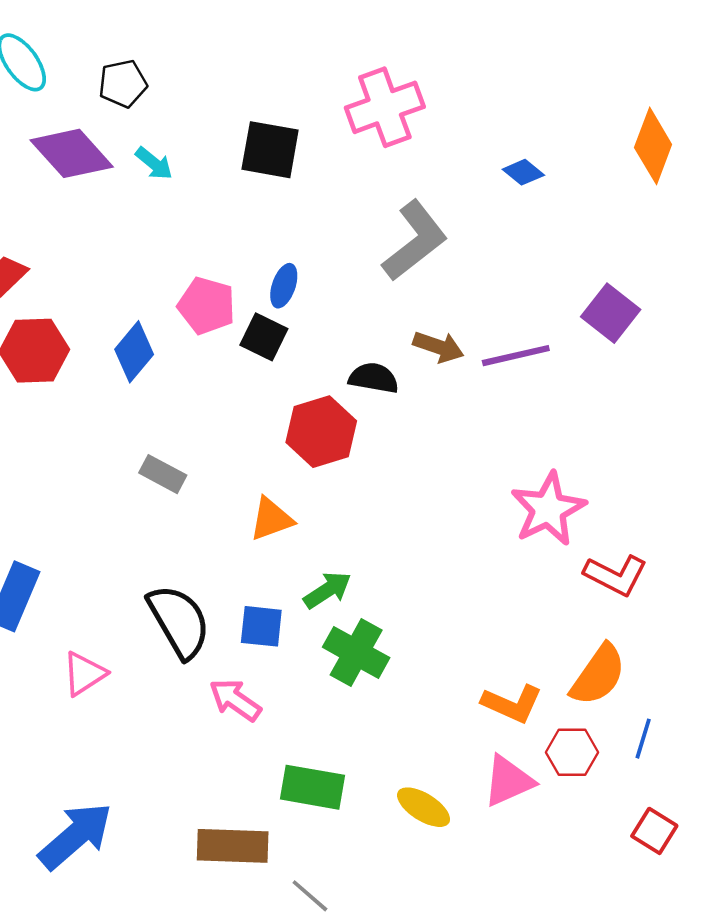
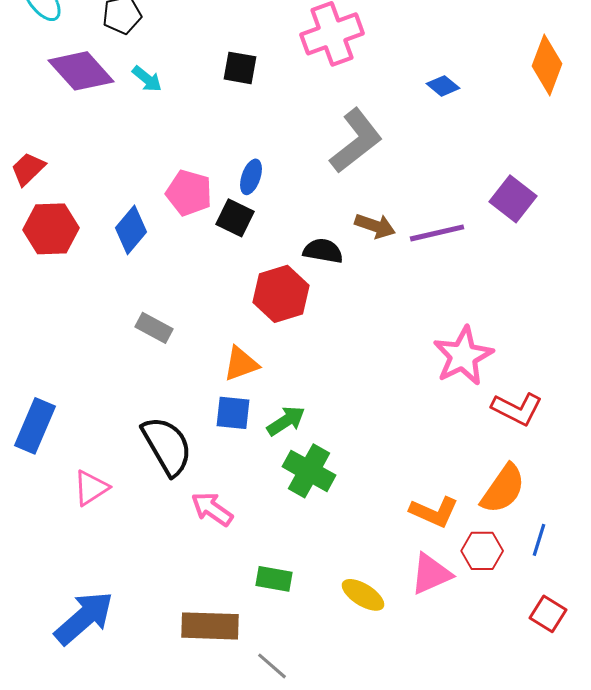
black square: (270, 150) -> (240, 68), size x0.7
blue square: (261, 626) -> (233, 413), moved
green rectangle: (312, 787) -> (274, 579), size x0.7

